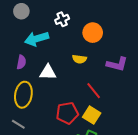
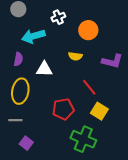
yellow square: (92, 115) -> (99, 111), moved
gray line: (18, 124) -> (15, 120), turned -32

